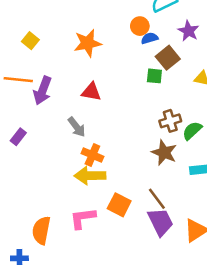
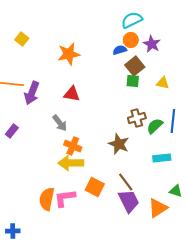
orange circle: (140, 26) -> (131, 40), moved
yellow square: (30, 41) -> (22, 39), moved
green square: (154, 76) -> (133, 81), moved
brown star: (164, 153) -> (119, 144), moved
orange semicircle: (41, 230) -> (47, 199), moved

